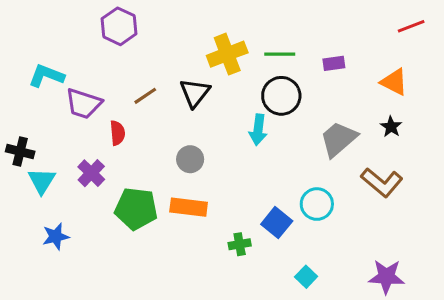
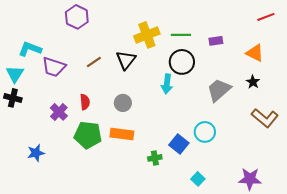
red semicircle: (117, 133) -> (85, 102), moved
cyan triangle: (42, 181) -> (15, 74), moved
brown L-shape: (382, 182) -> (265, 118), moved

